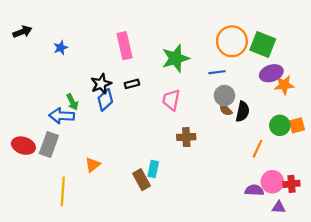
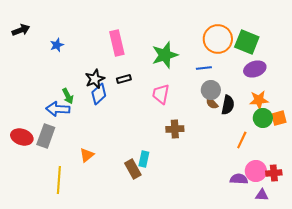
orange star: (284, 85) -> (259, 100), moved

